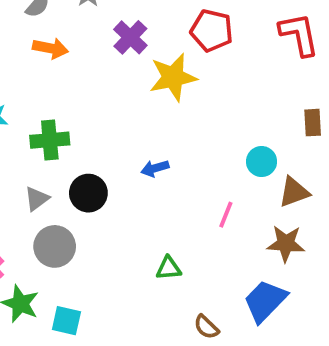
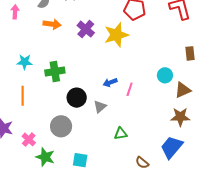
purple cross: (130, 37) -> (86, 29), moved
gray triangle: (37, 199) -> (100, 107), moved
pink line: (226, 215) -> (130, 89), moved
cyan square: (66, 321) -> (80, 160), moved

